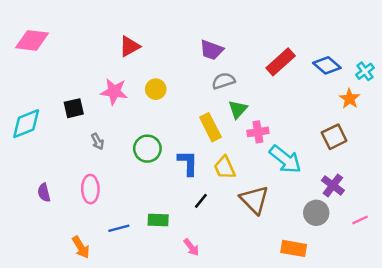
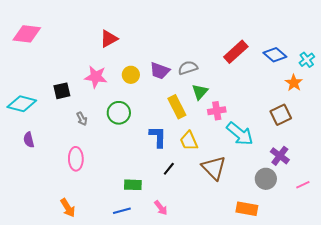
purple trapezoid: (212, 50) -> (160, 71), moved
cyan diamond: (26, 124) -> (22, 104), turned 36
green circle: (147, 149) -> (119, 113), moved
purple semicircle: (44, 193) -> (29, 140), moved
blue line: (119, 228) -> (122, 211), moved

